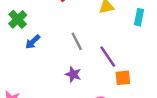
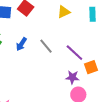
blue arrow: (33, 42) -> (21, 44), moved
purple star: (73, 74) -> (72, 77), moved

